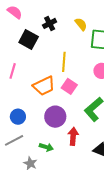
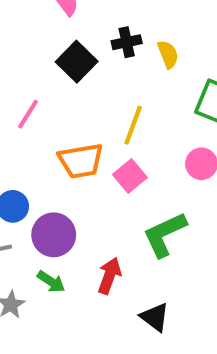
yellow semicircle: (81, 24) -> (168, 54), moved
purple circle: (55, 117) -> (54, 235), moved

